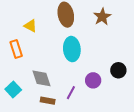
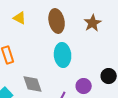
yellow triangle: (30, 26) -> (20, 18), moved

